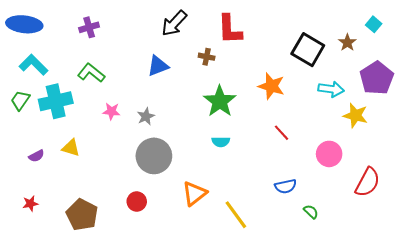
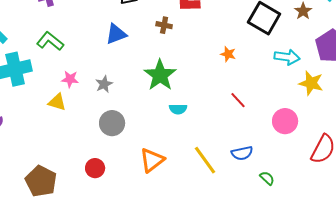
orange star: (271, 86) -> (228, 54), size x0.6
green star: (220, 101) -> (160, 75), moved
yellow triangle: (71, 148) -> (57, 102), moved
gray circle: (154, 156) -> (112, 123), size x0.7
yellow line: (236, 215) -> (205, 160), moved

